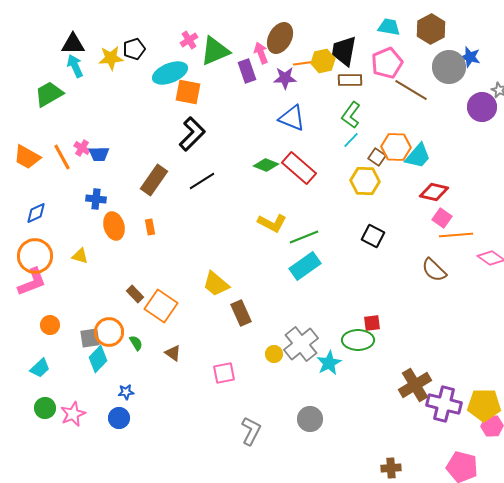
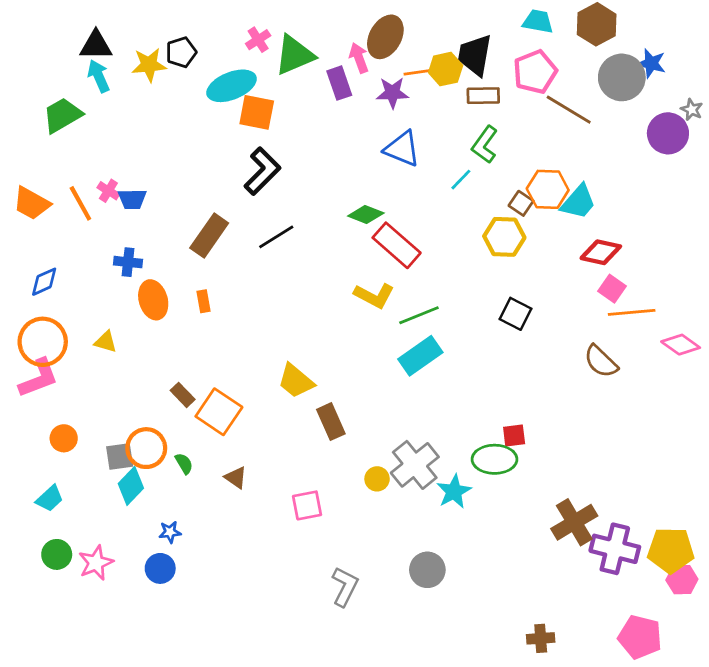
cyan line: (351, 140) -> (461, 180), moved
red rectangle: (299, 168) -> (397, 245), moved

